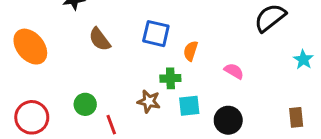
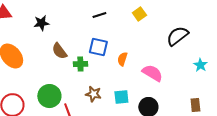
pink semicircle: (234, 71) -> (152, 73), size x1.5
green cross: (170, 78) -> (80, 64), moved
green circle: (85, 104) -> (49, 96), size x1.5

